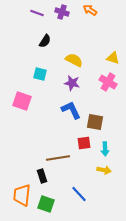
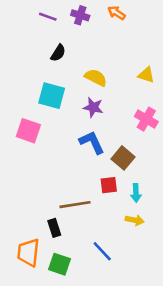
cyan square: (40, 74) -> (52, 96), size x1.5
pink cross: (108, 82) -> (146, 119), moved
brown square: (95, 122) -> (123, 158), turned 30

